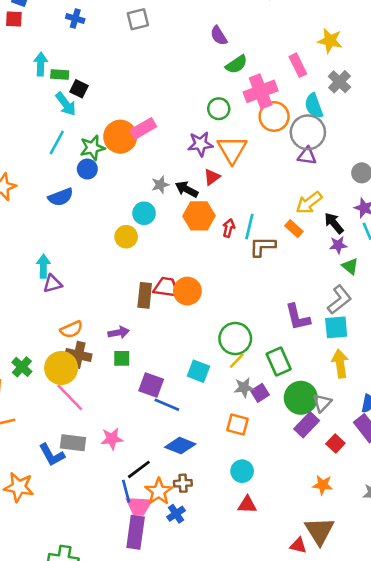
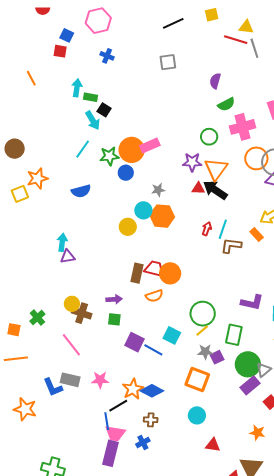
gray square: (138, 19) -> (168, 62), moved
purple semicircle: (219, 36) -> (215, 81), turned 42
orange circle: (274, 116) -> (256, 158), moved
blue circle: (87, 169) -> (126, 173), moved
red triangle: (212, 177) -> (198, 188), turned 32
black arrow: (187, 189) -> (215, 190), moved, size x1.4
orange hexagon: (199, 216) -> (162, 216), moved
purple L-shape: (298, 317) -> (252, 302), turned -70
orange semicircle: (71, 329) -> (154, 296), moved
green rectangle: (279, 362) -> (234, 335), turned 30
yellow circle: (61, 368) -> (72, 304), moved, size x0.6
blue line: (167, 405) -> (153, 350), moved
orange square: (237, 424) -> (197, 379), size x1.4
orange star: (159, 491) -> (133, 389), moved
red triangle: (247, 505) -> (213, 445), moved

